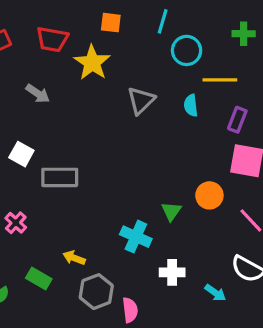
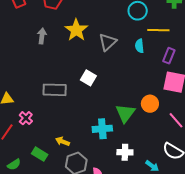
yellow star: (92, 63) -> (76, 30), moved
gray arrow: (38, 94) -> (42, 36), turned -119
white square: (21, 154) -> (88, 78), moved
green triangle: (171, 211) -> (125, 113), size x1.5
cyan cross: (136, 237) -> (102, 129), turned -30

